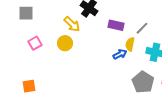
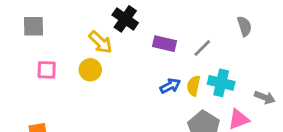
pink square: (35, 43) -> (47, 70), turned 32
yellow semicircle: (130, 44) -> (194, 86), moved

